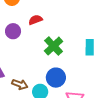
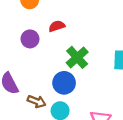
blue circle: (56, 78) -> (64, 83), moved

